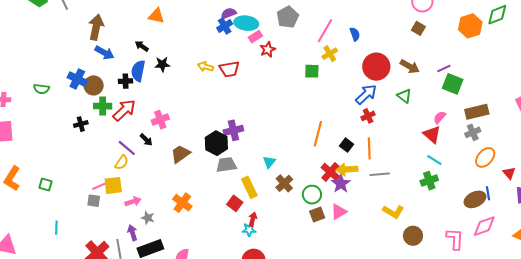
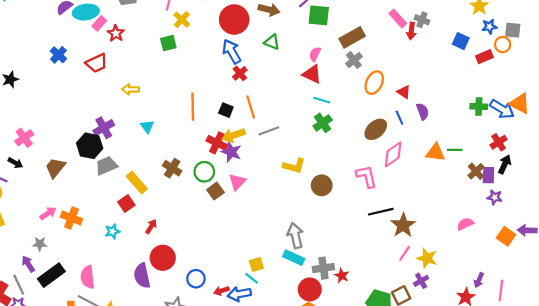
blue cross: (225, 26) -> (58, 55), moved
yellow arrow: (205, 67) -> (131, 89), moved
red trapezoid: (229, 69) -> (97, 63), moved
blue arrow: (366, 94) -> (232, 51), turned -60
cyan triangle: (269, 162) -> (147, 127), moved
blue line: (488, 193) -> (399, 118), moved
pink arrow: (133, 201) -> (48, 213), moved
red square: (235, 203) -> (126, 203), turned 35
red arrow: (253, 219) -> (151, 227), moved, turned 32
cyan star: (249, 230) -> (112, 231), moved

